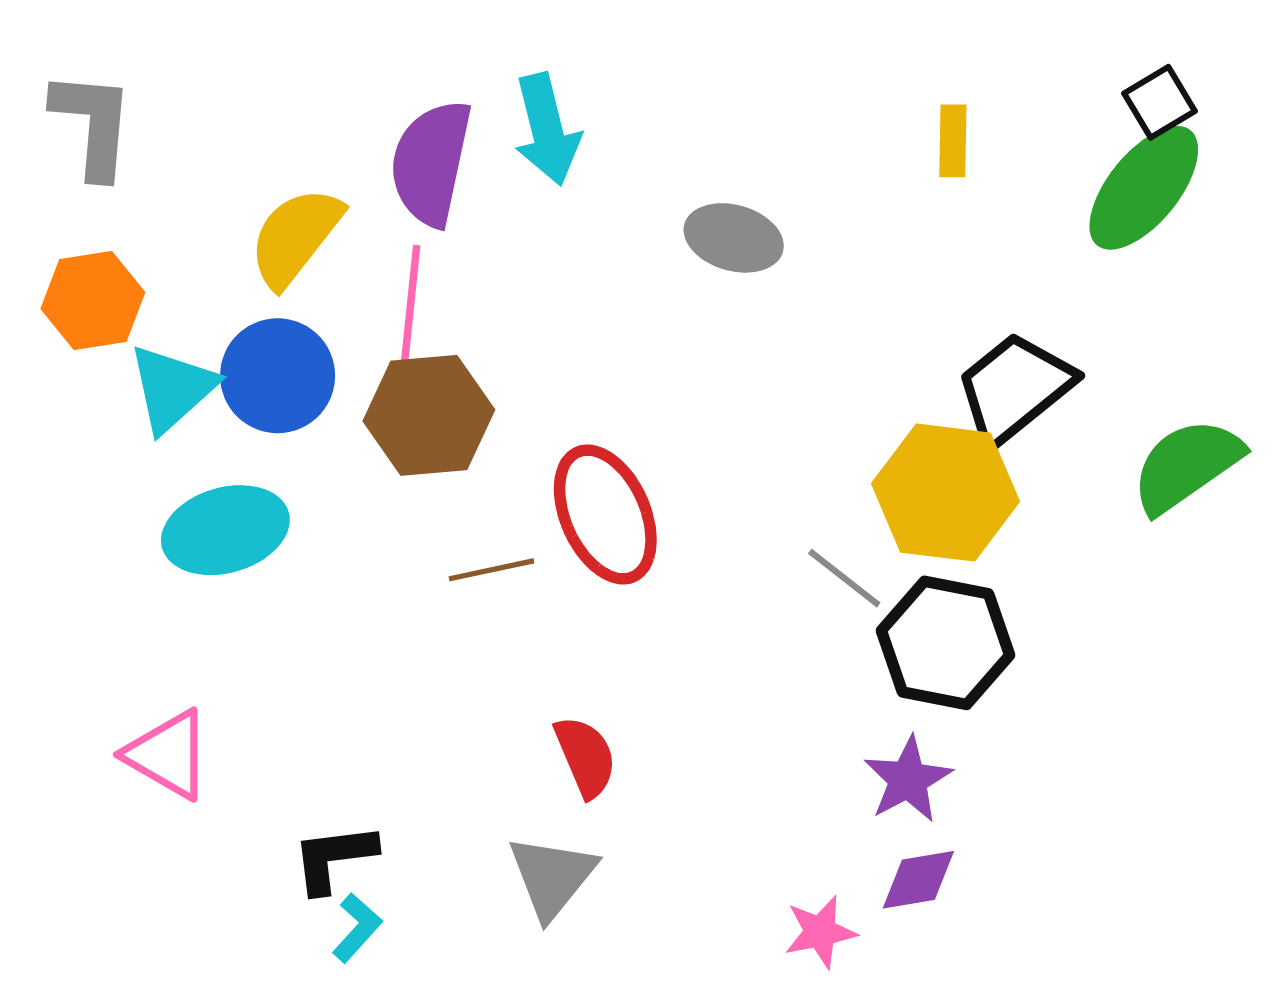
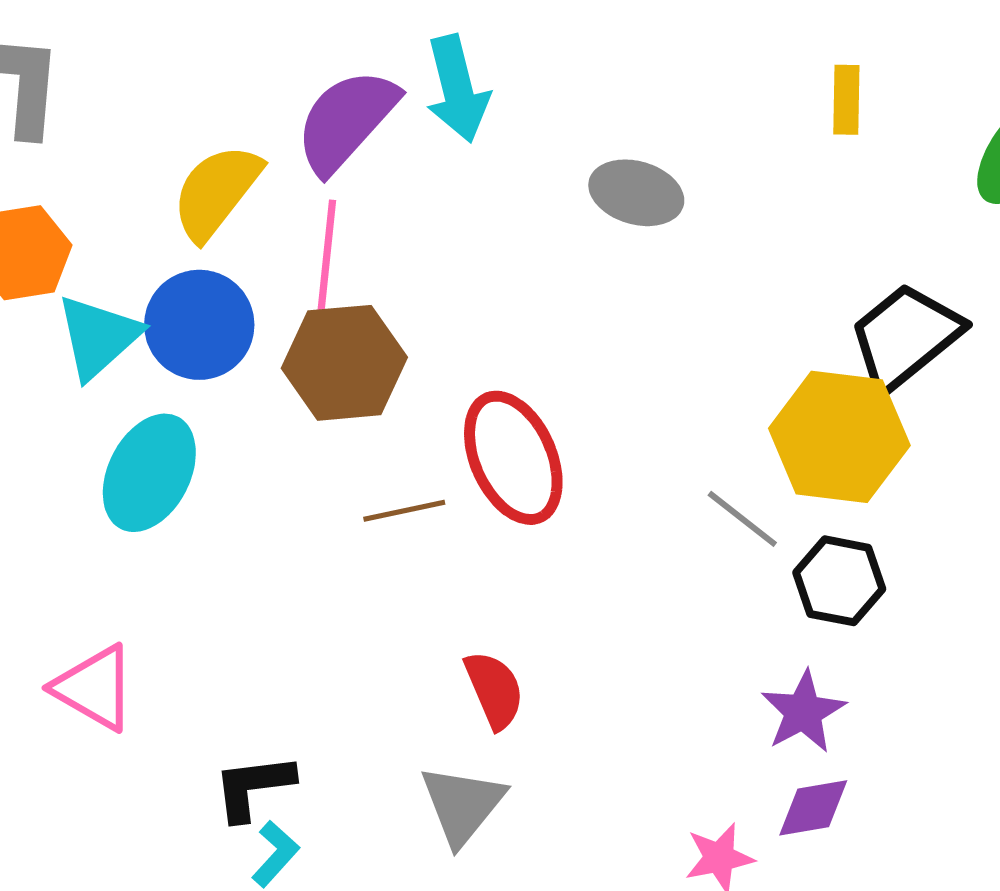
purple semicircle: (431, 163) -> (346, 121), turned 30
cyan ellipse: (225, 530) -> (149, 473), turned -47
black hexagon: (946, 643) -> (839, 581), size x0.7

